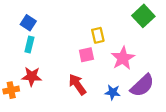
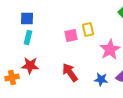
blue square: (28, 23) -> (27, 18), turned -32
pink square: (86, 55) -> (71, 35), moved

